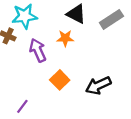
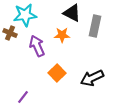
gray rectangle: (111, 19) -> (95, 26), moved, turned -45

